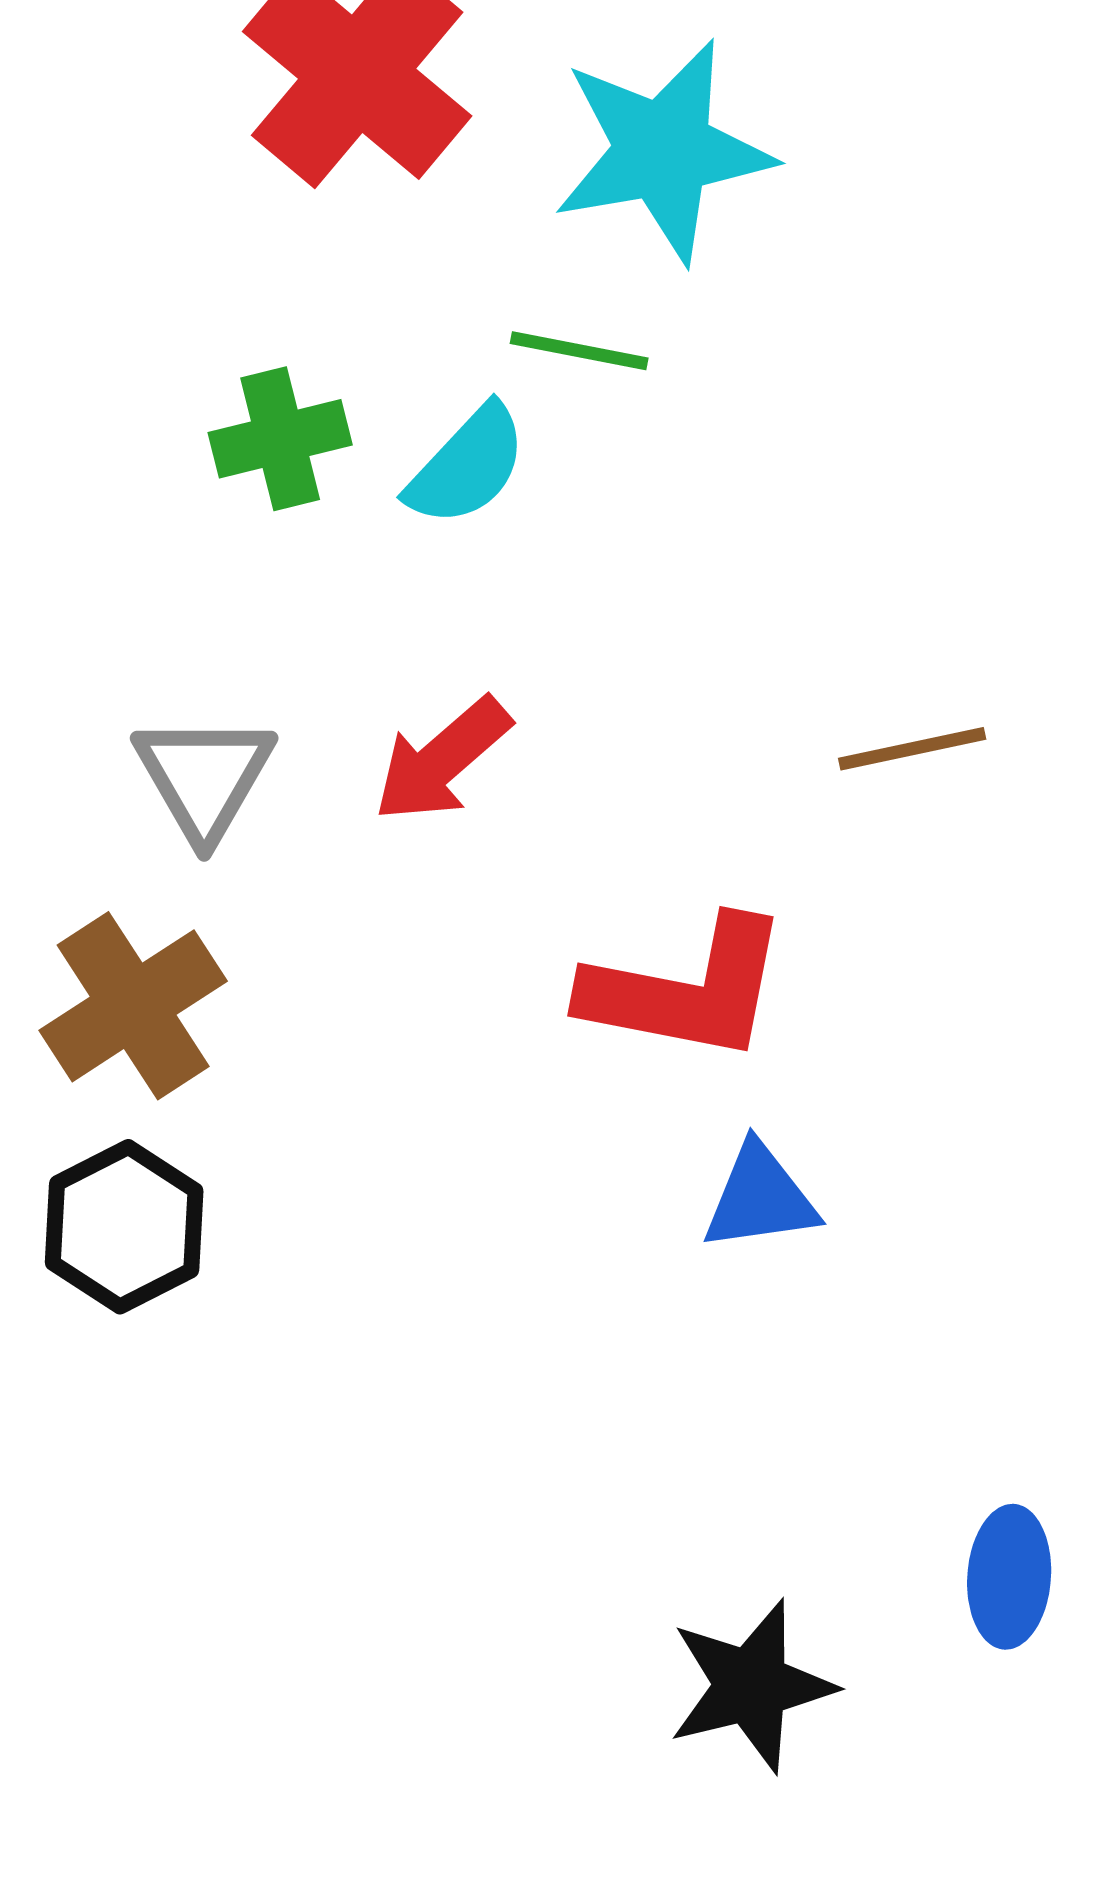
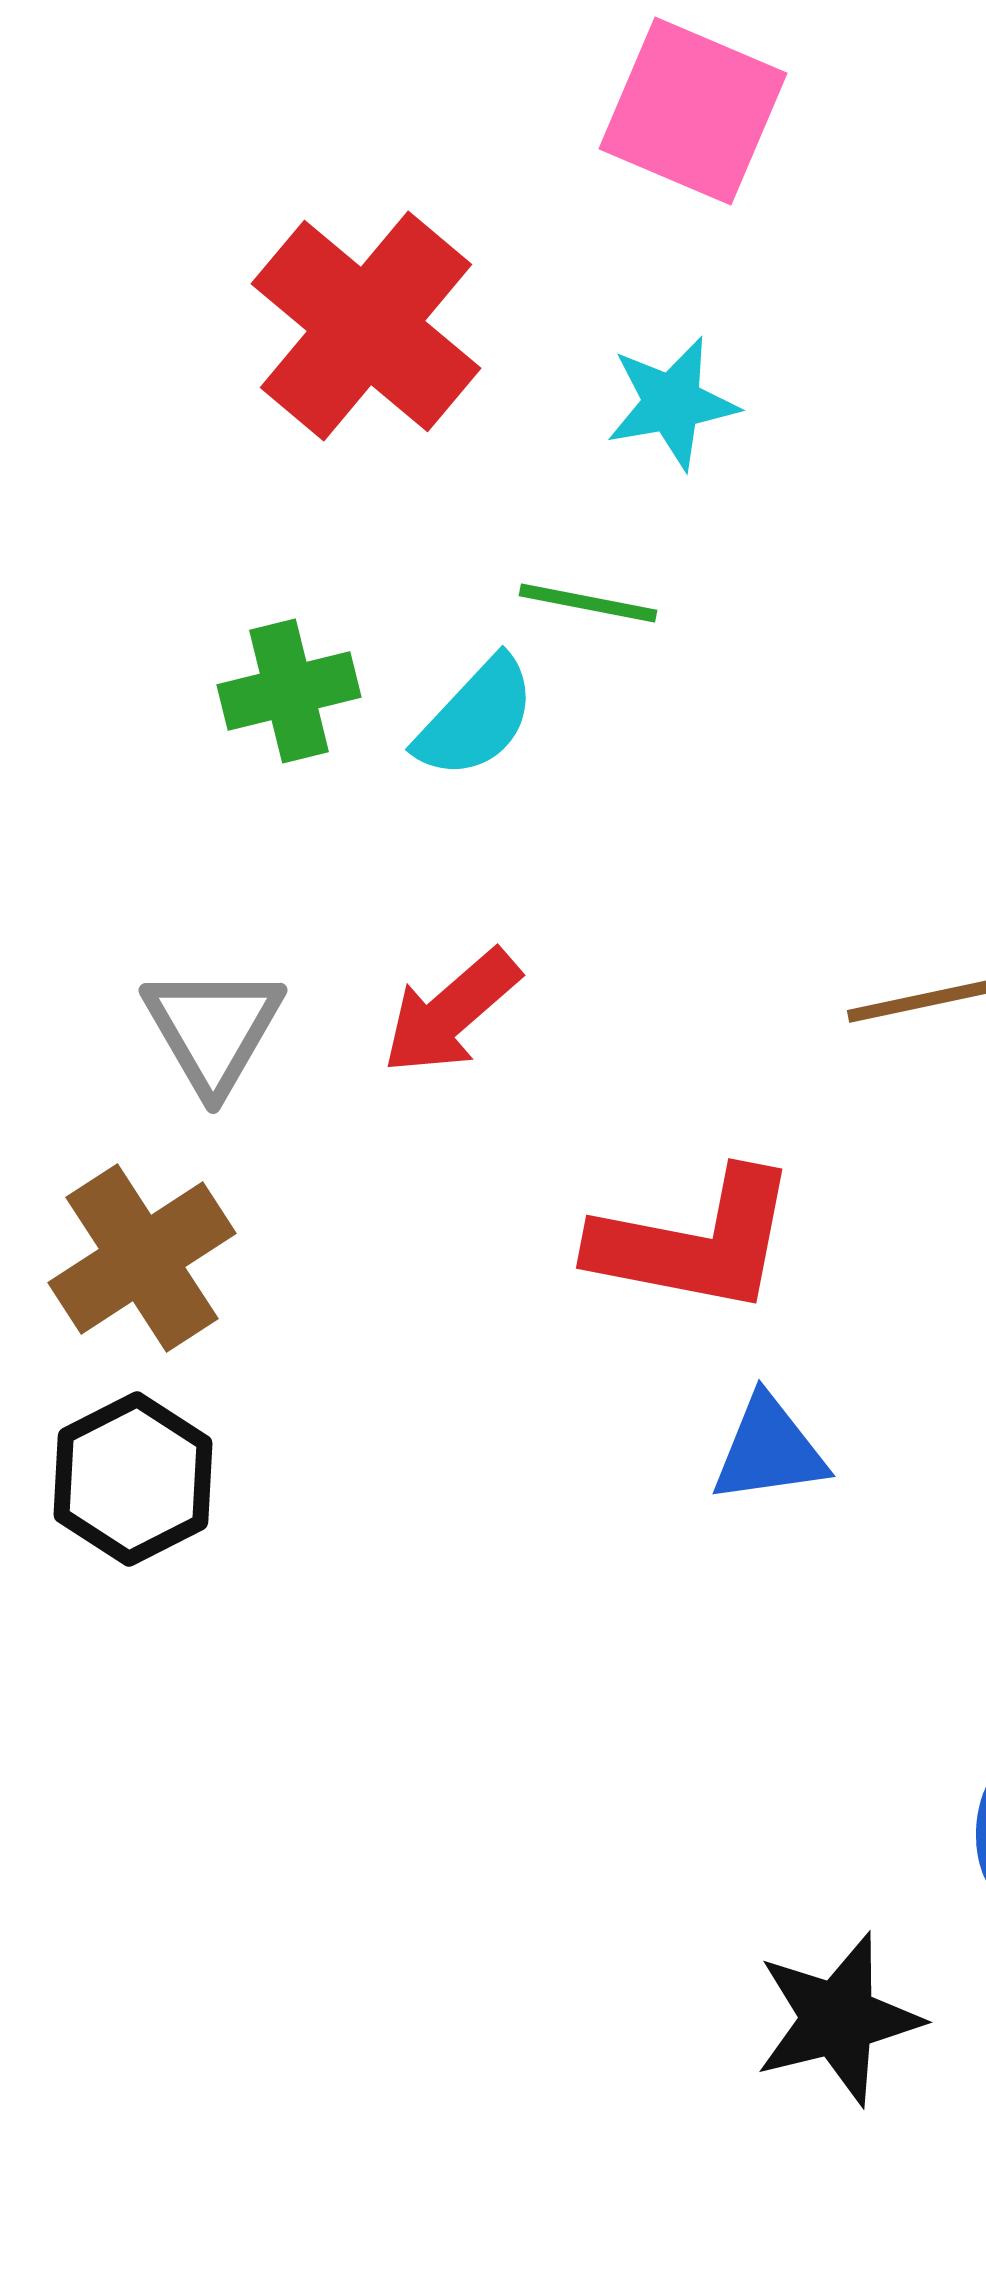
cyan star: (663, 151) -> (672, 403), size x0.6
black star: (751, 1686) -> (838, 2019), moved

